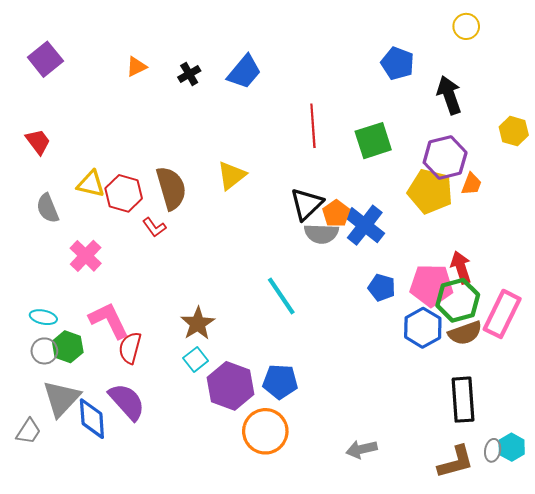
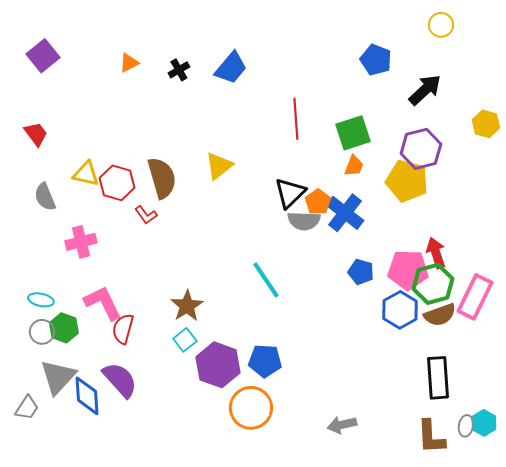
black arrow: (449, 95) -> (425, 90), turned 66
orange trapezoid: (471, 184) -> (354, 166), moved
pink cross: (86, 256) -> (81, 242), turned 32
brown L-shape: (456, 462) -> (431, 437), turned 102

